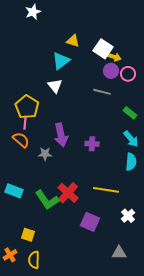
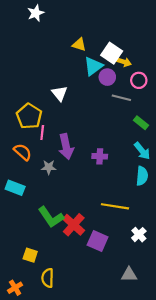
cyan triangle: (61, 61) -> (93, 66), moved
purple circle: (111, 71) -> (107, 77), moved
gray line: (102, 92) -> (121, 98), moved
pink line: (25, 123) -> (42, 132), moved
cyan rectangle: (14, 191) -> (15, 188), moved
red cross: (68, 193) -> (74, 225), moved
orange cross: (10, 255) -> (15, 288), moved
yellow semicircle: (34, 260) -> (48, 278), moved

